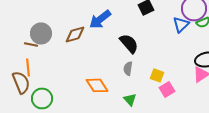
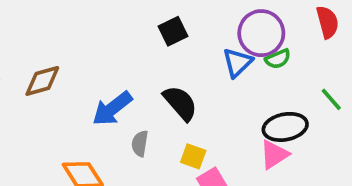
blue arrow: (100, 19) -> (112, 109), moved
black semicircle: (129, 43) -> (180, 103), moved

